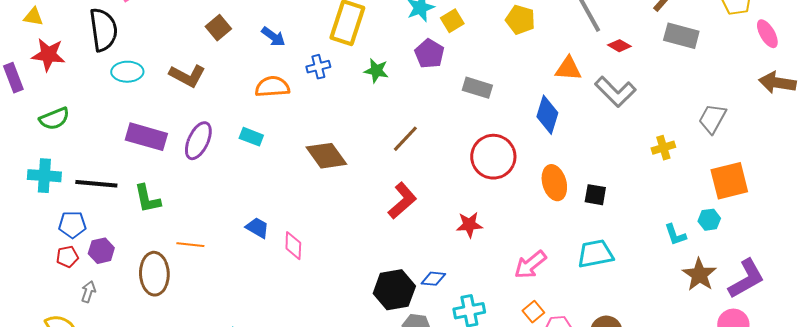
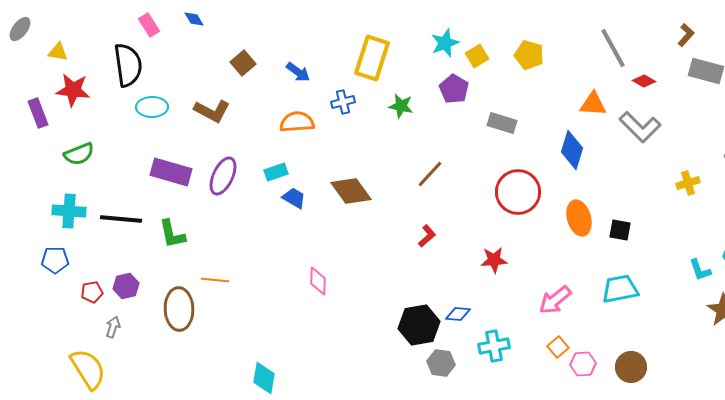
yellow pentagon: (520, 20) -> (529, 55), moved
cyan rectangle: (251, 137) -> (276, 172), turned -40
red L-shape: (402, 201) -> (427, 236), size x0.6
blue pentagon: (72, 225) -> (55, 260), moved
blue trapezoid: (257, 228) -> (294, 198), moved

